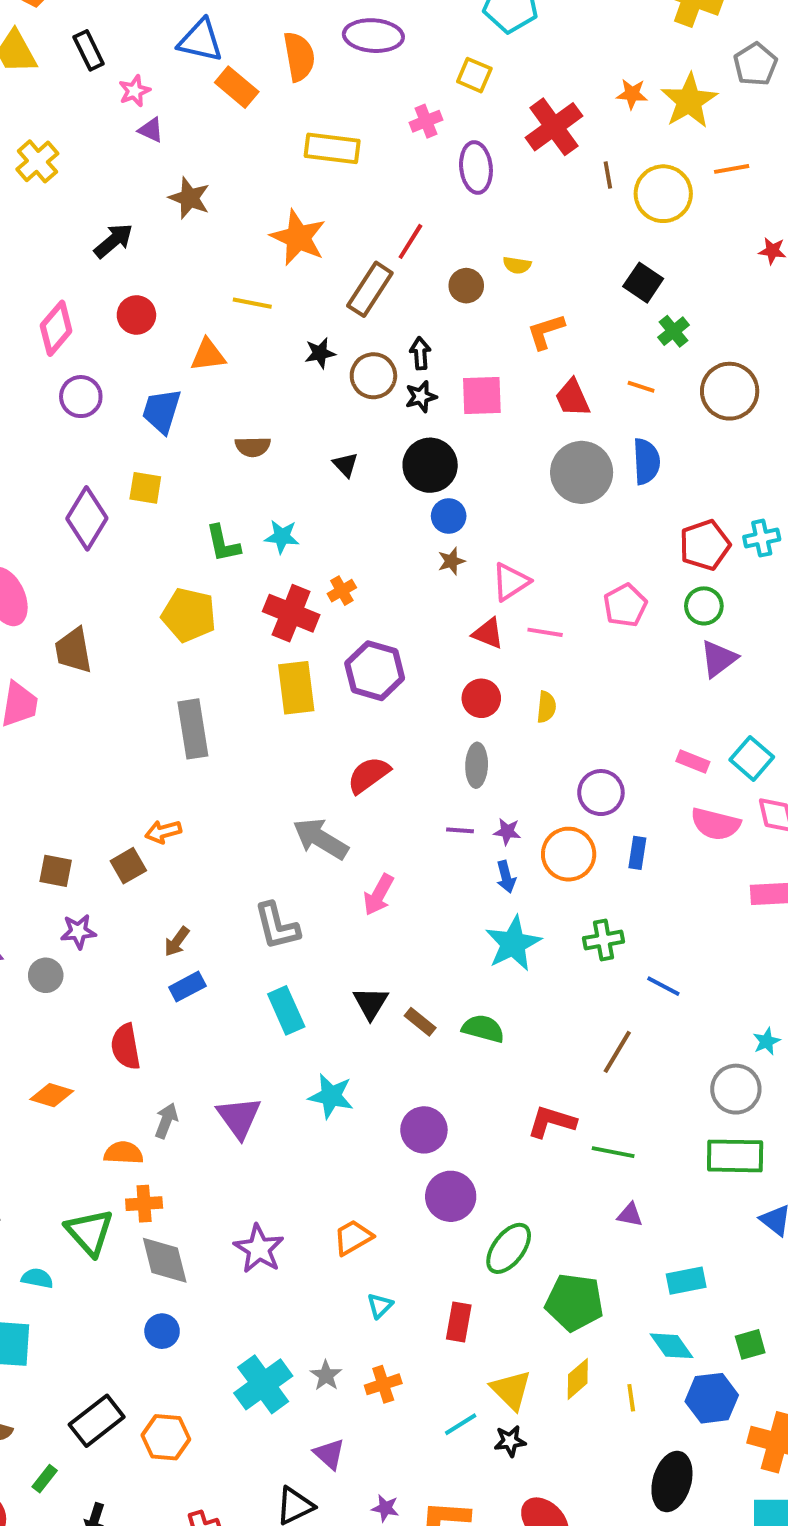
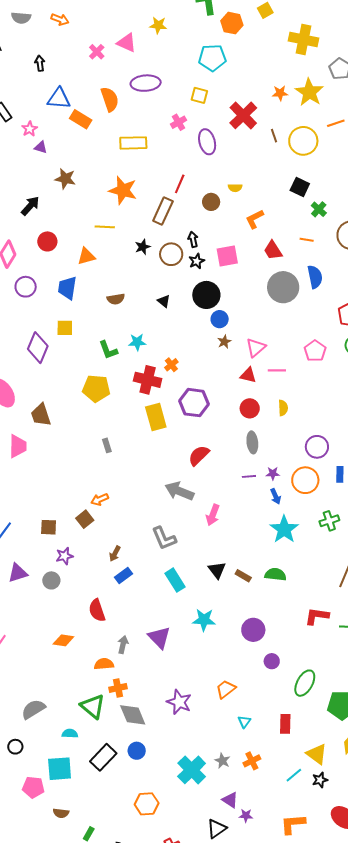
gray rectangle: (193, 729) -> (107, 445), size x0.5
purple circle: (451, 1196) -> (272, 661), size x0.6
black rectangle: (97, 1421) -> (103, 757), moved
purple star: (385, 1508) -> (246, 816), moved

